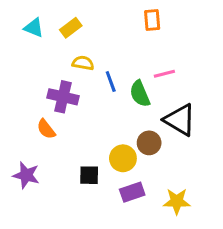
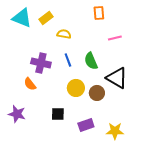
cyan triangle: (34, 28) -> (22, 18), size x1.5
yellow semicircle: (83, 63) -> (64, 34), moved
pink line: (164, 74) -> (115, 38), moved
blue line: (111, 81) -> (68, 60), moved
yellow circle: (123, 158) -> (76, 88), moved

